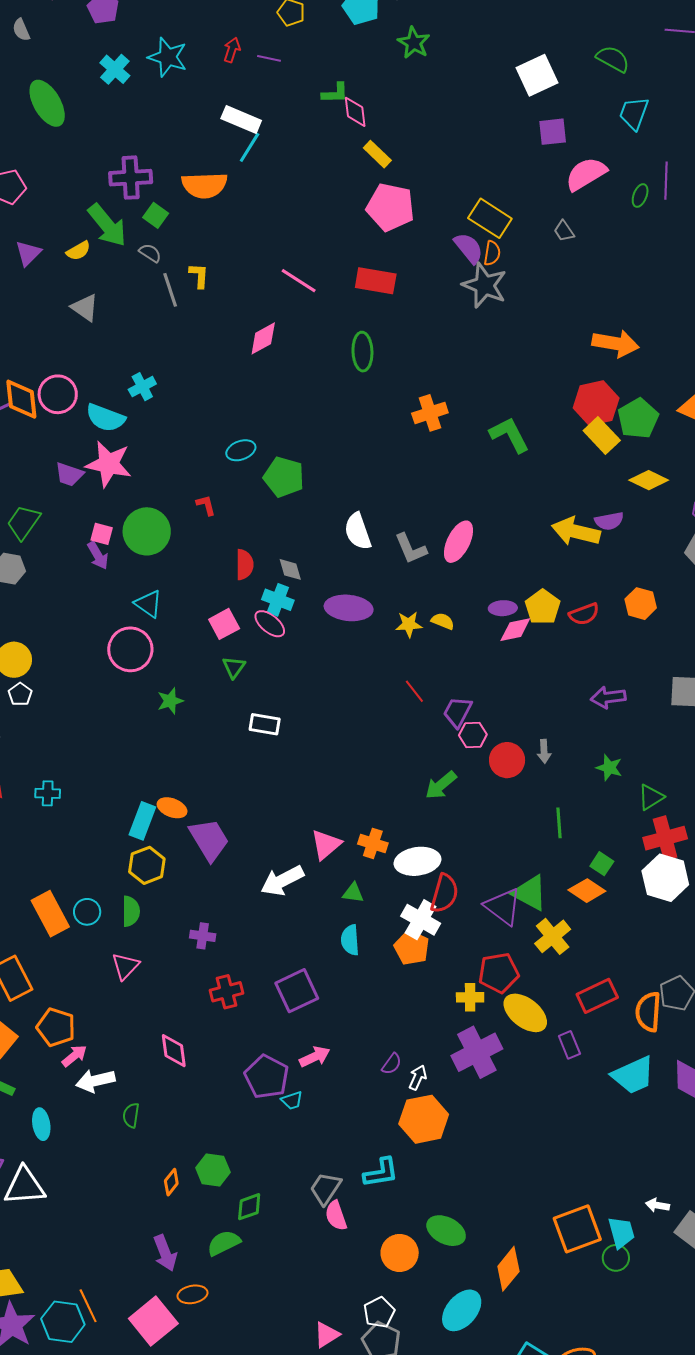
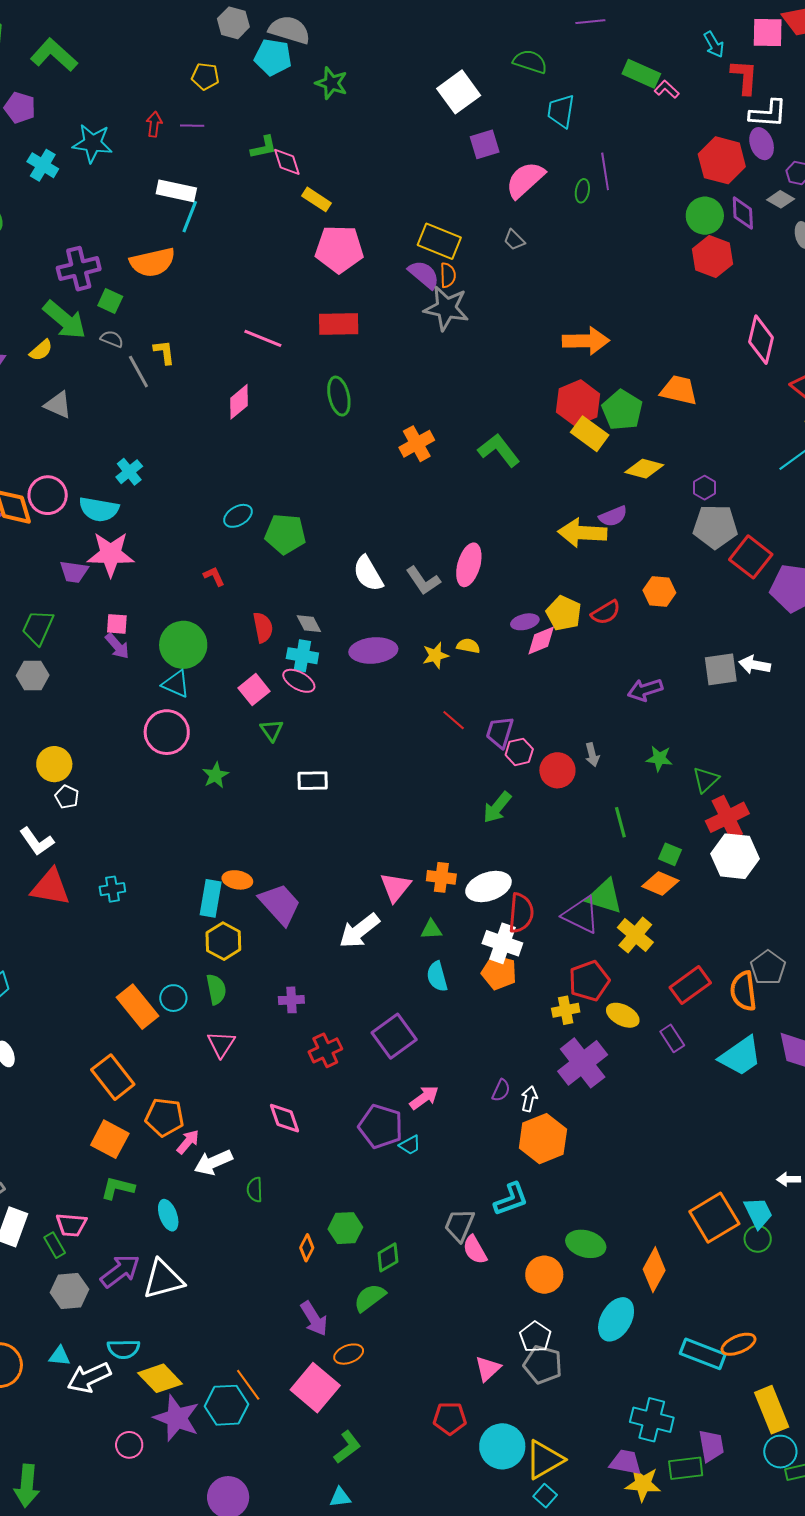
green circle: (147, 531) -> (183, 645), moved
yellow ellipse: (525, 1013) -> (623, 1015), size x0.7

